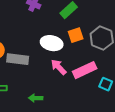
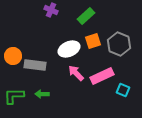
white ellipse: (52, 43) -> (69, 49), turned -35
green arrow: (36, 98) -> (42, 94), moved

